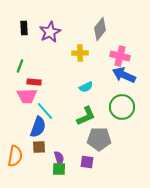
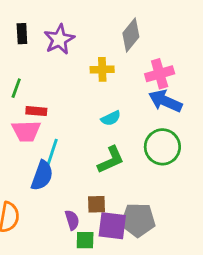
pink cross: (120, 56) -> (160, 74), turned -30
cyan line: (45, 111) -> (52, 153), turned 60
gray pentagon: (99, 139) -> (138, 220), moved
brown square: (39, 147) -> (96, 204), moved
purple square: (87, 162) -> (112, 226), size x1.5
green square: (59, 169) -> (85, 240), moved

